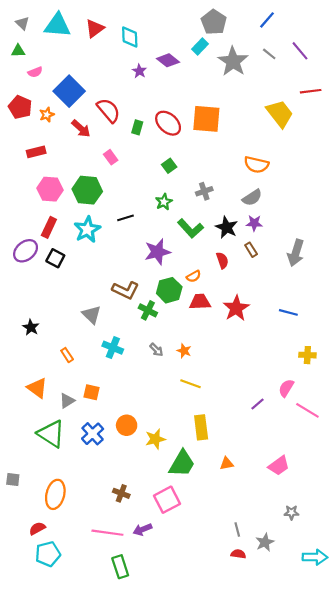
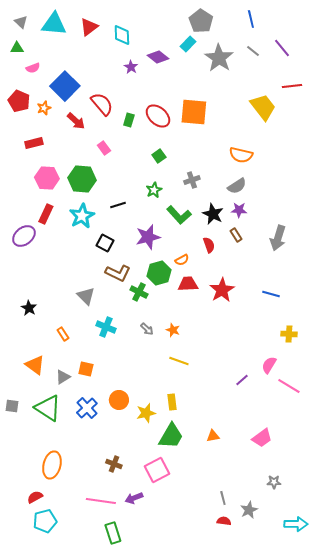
blue line: (267, 20) -> (251, 19), turned -54
black square: (55, 258) -> (105, 243), moved
yellow rectangle: (201, 427) -> (172, 402), moved, size x0.7
gray square: (13, 480) -> (12, 406), moved

